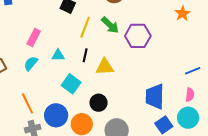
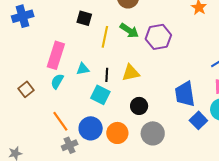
pink rectangle: (34, 38) -> (56, 55), size x1.5
black line: (85, 55) -> (107, 75), moved
black circle: (99, 103) -> (139, 106), moved

